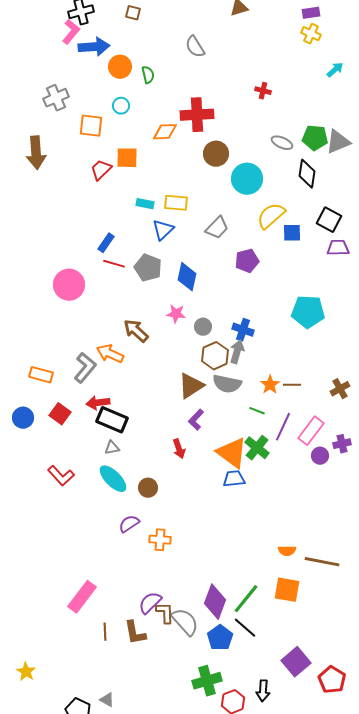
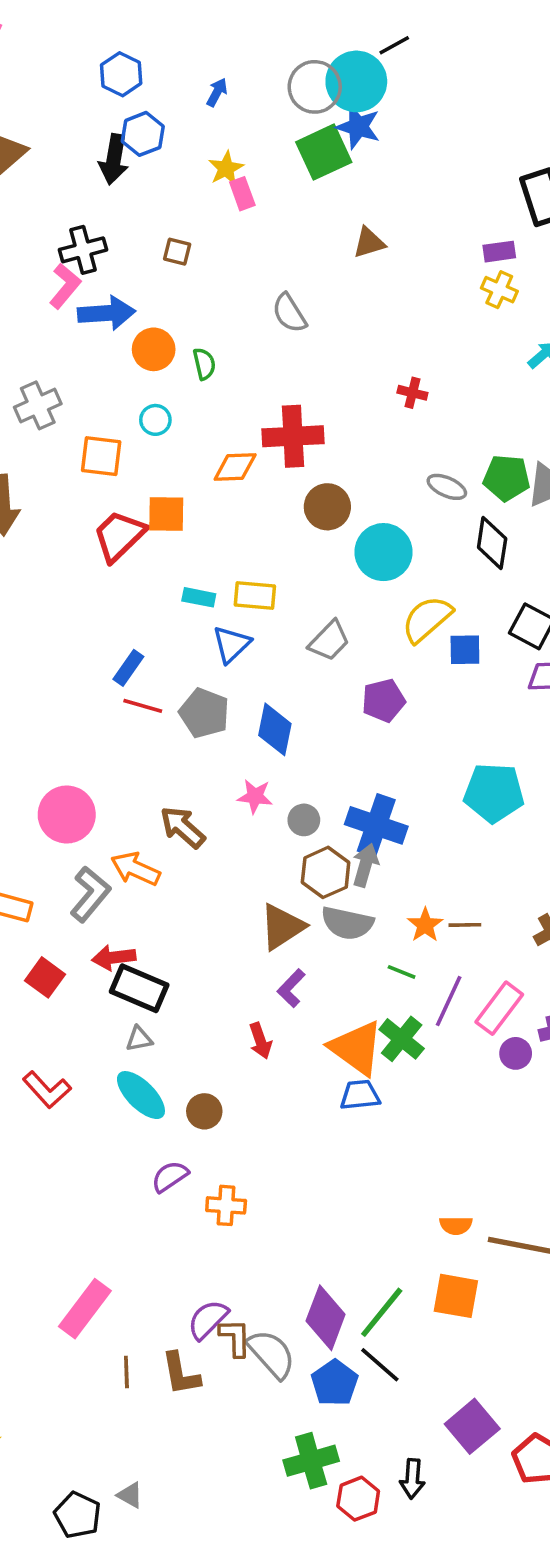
red trapezoid: (101, 170) -> (119, 536), size x1.4
pink circle: (69, 285) -> (67, 815), moved
blue cross: (243, 330) -> (376, 825), size x1.5

